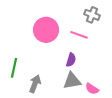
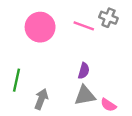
pink circle: (46, 30) -> (40, 27), moved
pink line: (79, 35) -> (84, 26), moved

